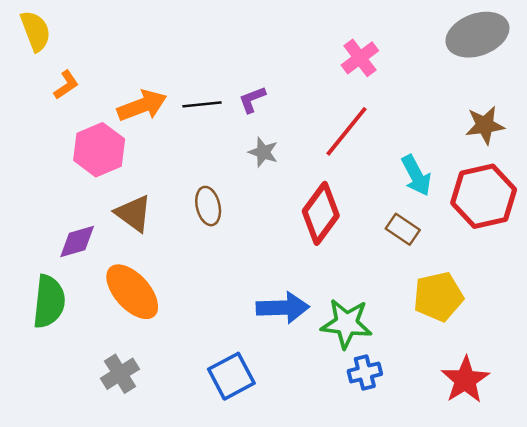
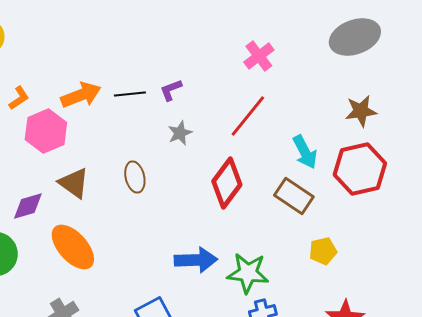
orange L-shape: (66, 85) -> (19, 98), moved
gray star: (263, 152) -> (180, 133), turned 30
brown rectangle: (403, 229) -> (294, 196), size x1.4
yellow pentagon: (438, 297) -> (323, 251), size x0.7

